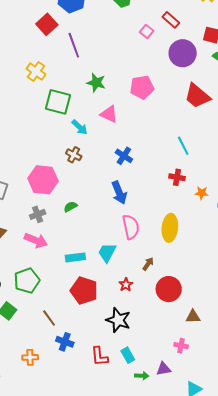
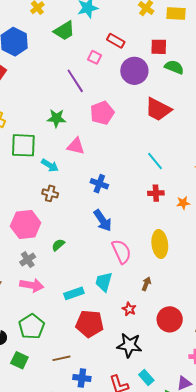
purple line: (74, 45) -> (75, 81), moved
red circle: (169, 289) -> (170, 319), moved
brown line: (49, 318) -> (61, 358), turned -54

